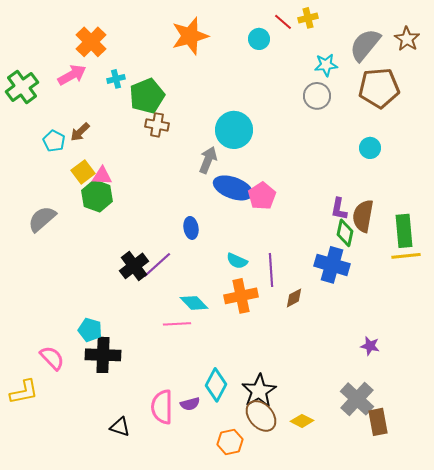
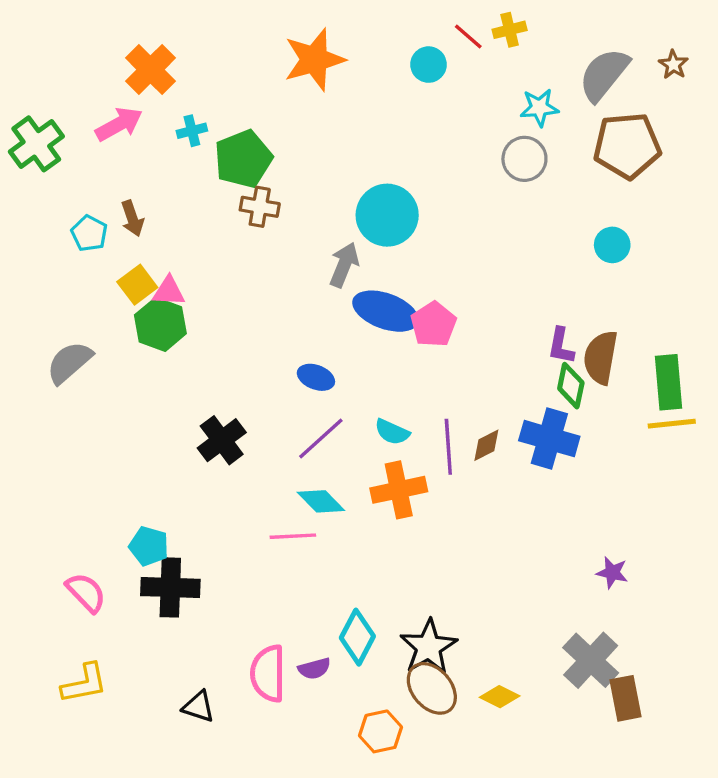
brown star: (407, 39) -> (673, 65), size x0.7
brown arrow: (80, 132) -> (132, 218), turned -65
blue ellipse: (191, 228) -> (316, 377), turned -60
purple line: (157, 265) -> (321, 439), moved
brown diamond: (294, 298) -> (486, 445), moved
yellow L-shape: (24, 392) -> (84, 683), moved

